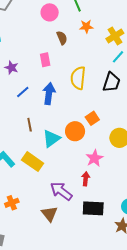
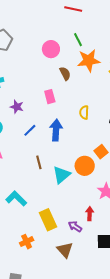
orange star: (86, 26) -> (89, 61), size x1.6
yellow semicircle: (78, 78) -> (84, 112), size x0.6
yellow rectangle: (33, 162) -> (48, 220), moved, turned 35
red arrow: (86, 179) -> (90, 214), moved
purple arrow: (61, 191) -> (75, 226), size x0.6

